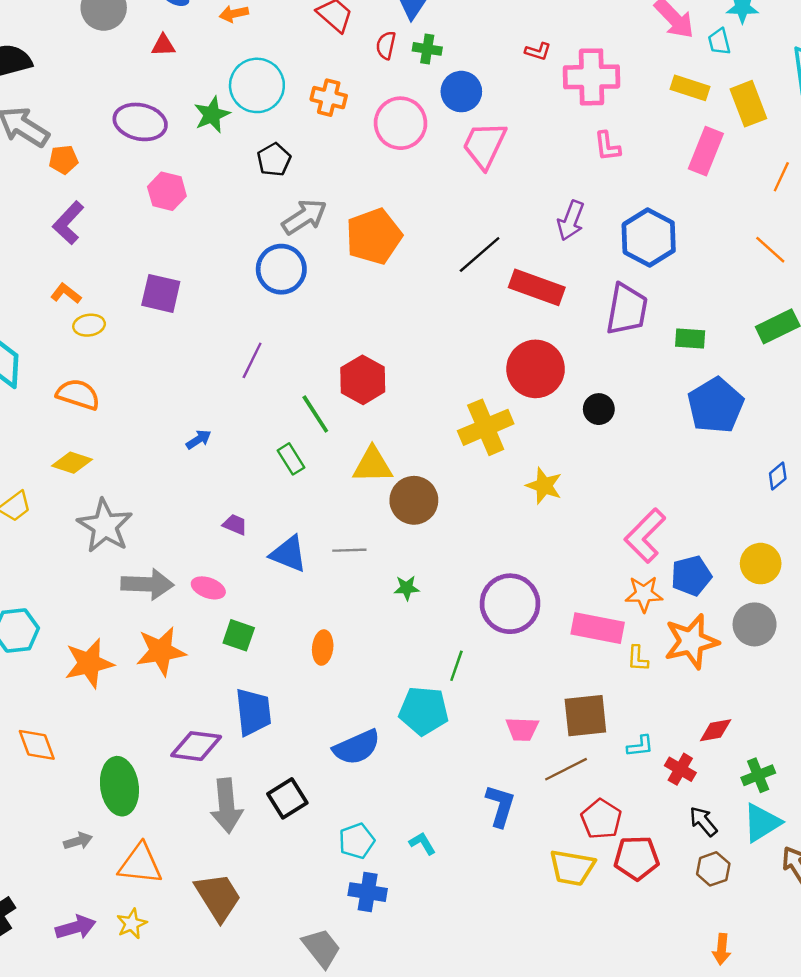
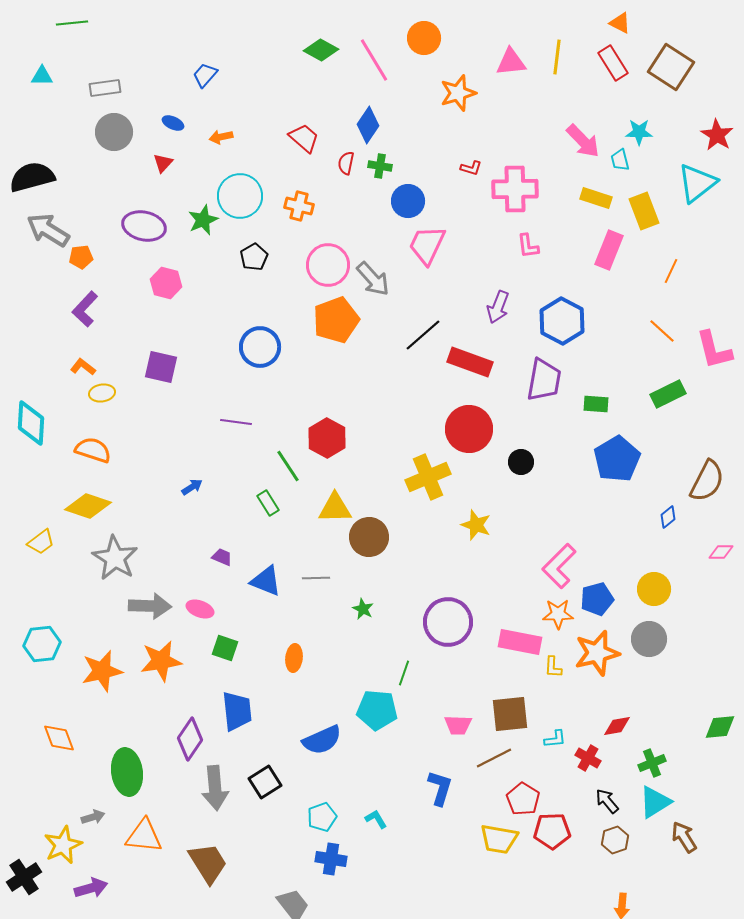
red triangle: (163, 45) -> (163, 163), turned -45
pink circle: (400, 123) -> (328, 265), moved
gray arrow: (304, 217) -> (373, 279), moved, turned 81
purple line: (252, 360) -> (236, 422), turned 72
yellow diamond: (72, 463) -> (88, 506), size x1.4
green star: (407, 588) -> (363, 609), turned 30
purple diamond: (196, 746) -> (190, 739), turned -63
yellow star: (132, 924) -> (63, 845), moved, size x1.5

